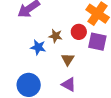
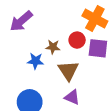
brown triangle: (68, 59) -> (68, 71), size x1.5

